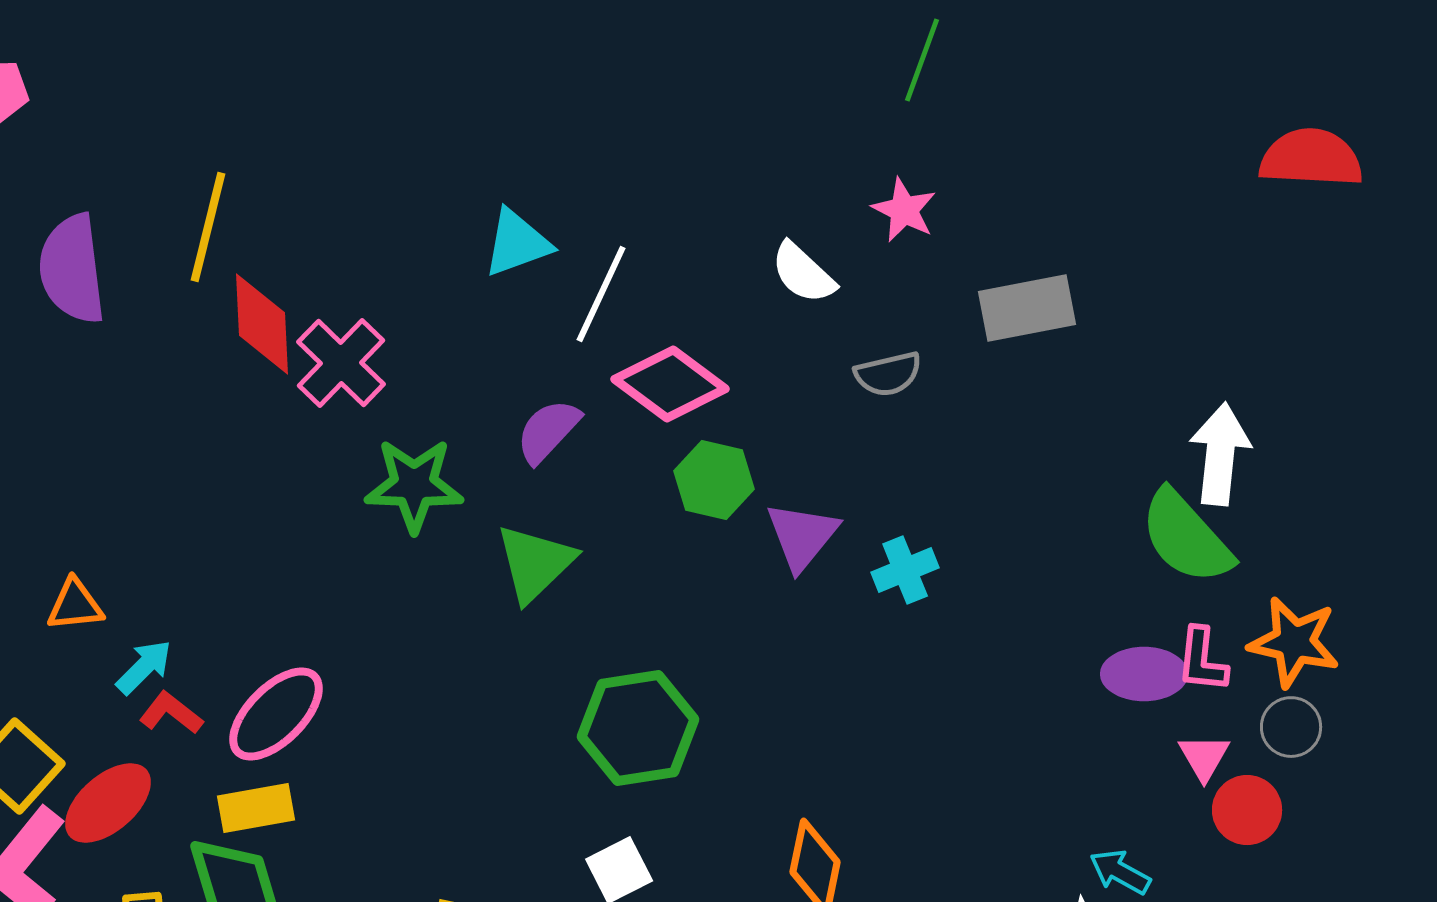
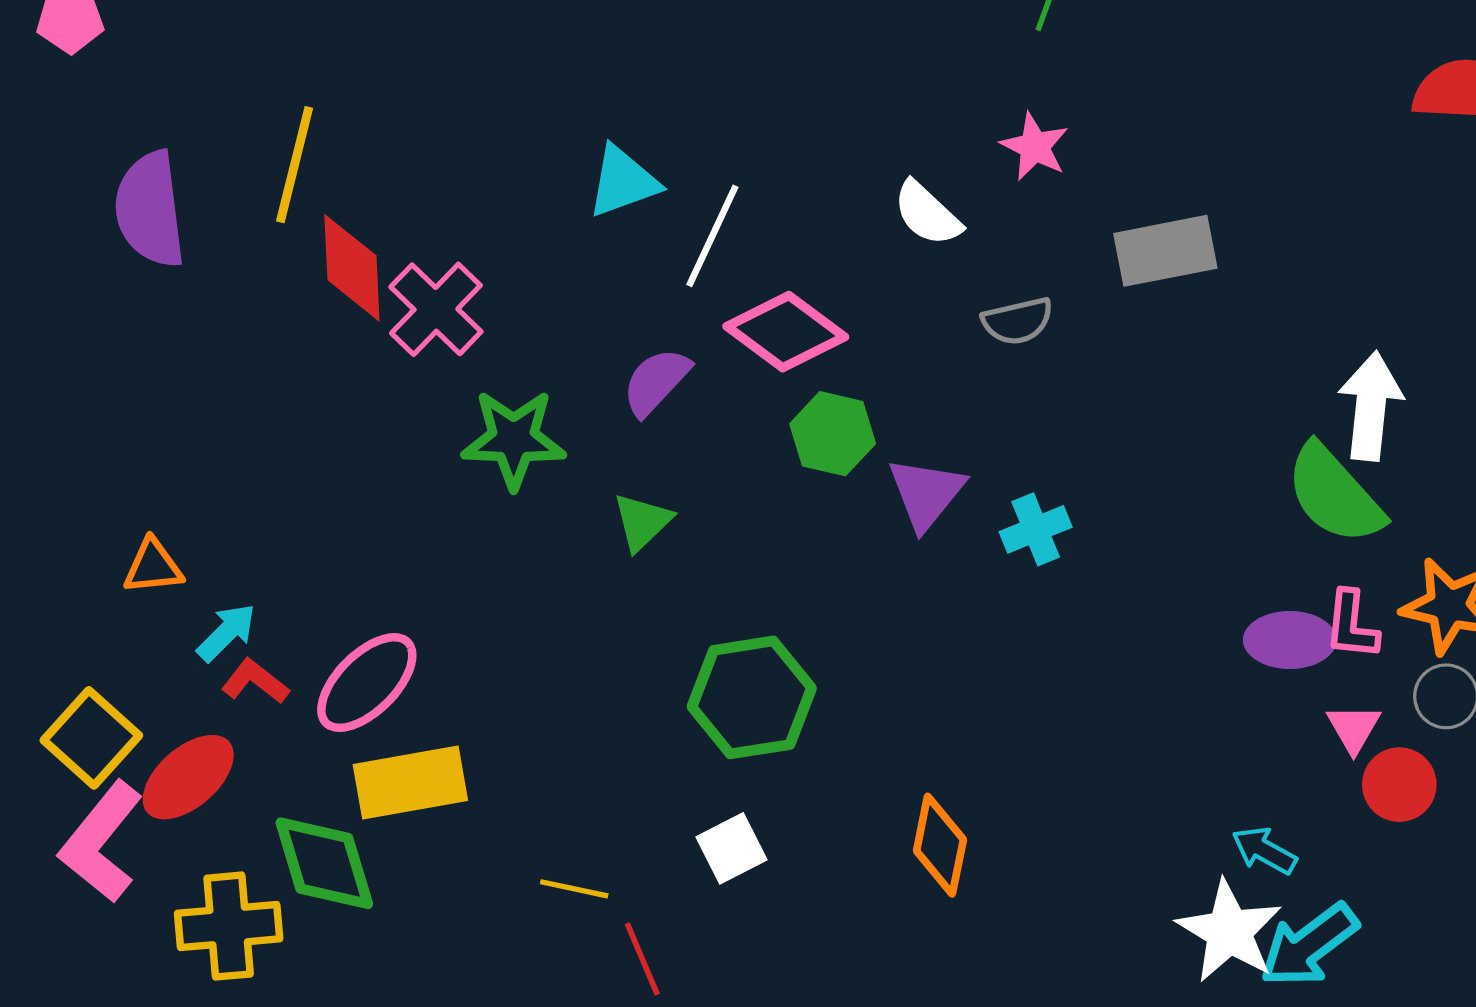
green triangle: (535, 563) -> (642, 522), size x0.7
yellow rectangle: (256, 808) -> (410, 782), moved, size x1.4

